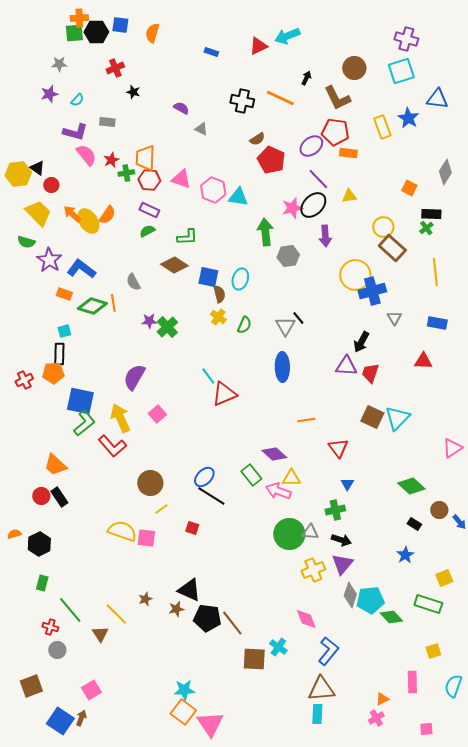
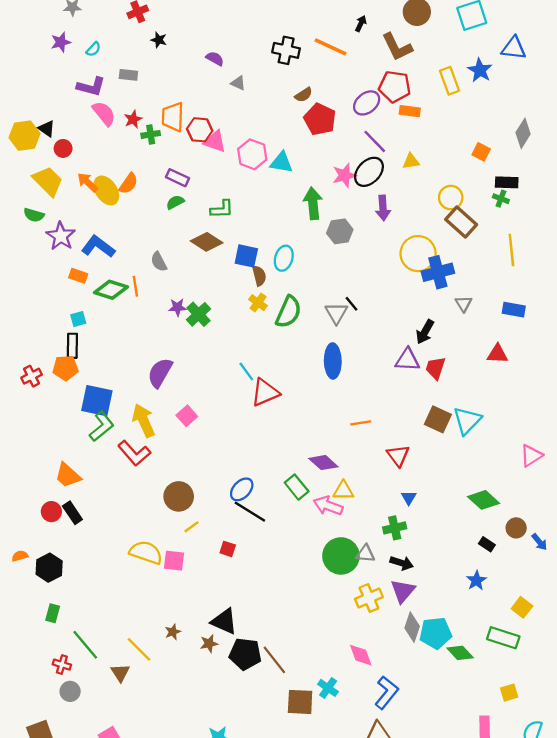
red hexagon: (149, 180) -> (200, 130), moved
green cross: (426, 228) -> (501, 199), turned -32
green semicircle: (244, 325) -> (288, 312), size x1.6
yellow square: (444, 578) -> (522, 607), turned -30

